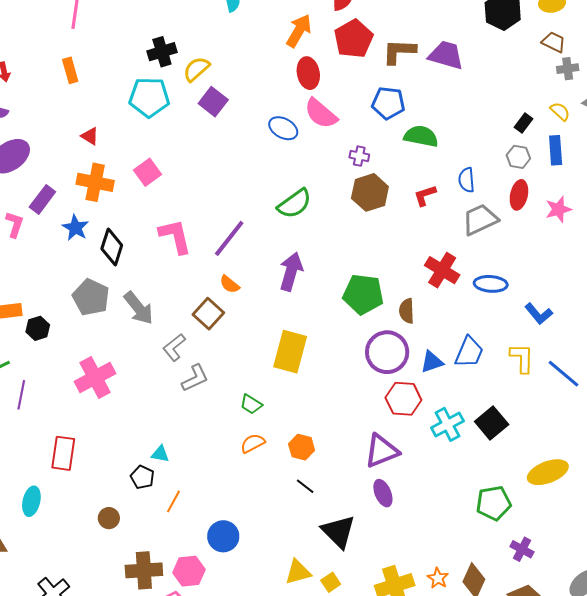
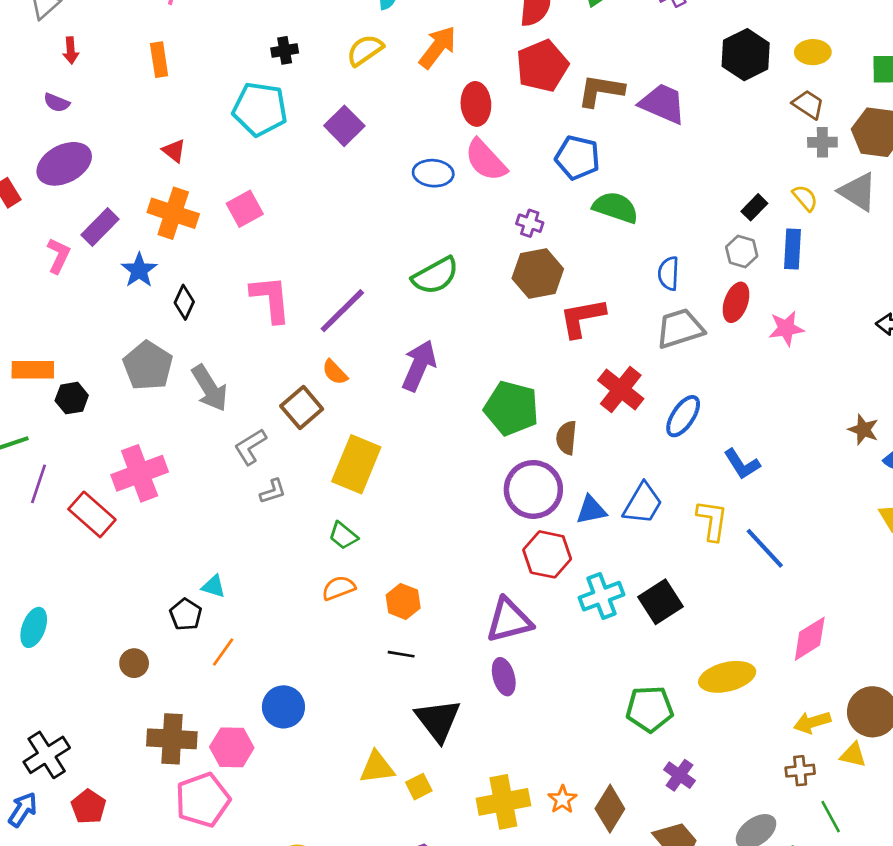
orange arrow: (299, 31) -> (438, 47), moved
black cross: (162, 52) -> (285, 50), size x0.7
yellow semicircle: (196, 69) -> (365, 50), moved
blue ellipse: (283, 128) -> (433, 173), turned -32
red L-shape: (425, 195) -> (582, 318), moved, size x1.5
black diamond: (112, 247) -> (184, 302), size x0.7
blue ellipse: (491, 284) -> (683, 416), turned -68
yellow rectangle: (290, 352) -> (356, 464), moved
gray L-shape: (195, 378) -> (273, 491), size x0.7
red rectangle: (63, 453) -> (92, 514), moved, turned -64
black line: (305, 486) -> (401, 654), turned -36

